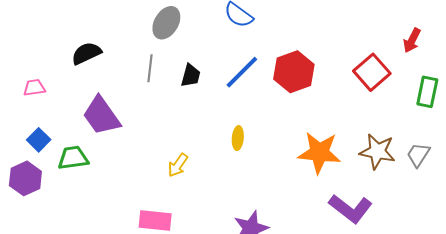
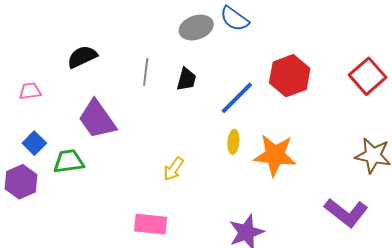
gray ellipse: (166, 23) -> (196, 28), moved, turned 40
blue line: (242, 72) -> (237, 98), moved
orange star: (319, 153) -> (275, 155), moved

